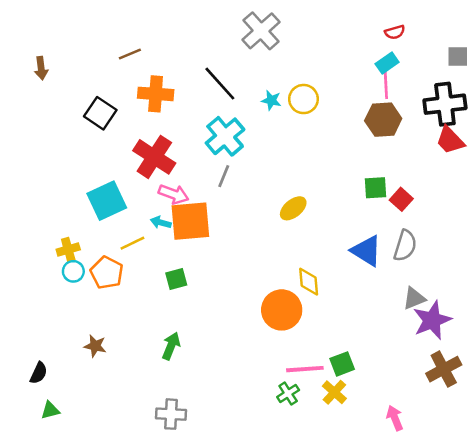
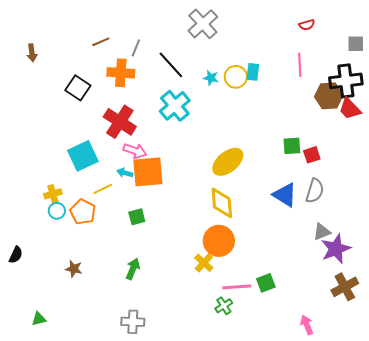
cyan rectangle: (387, 63) -> (253, 72), moved, turned -48
brown hexagon: (383, 120) -> (329, 96), moved
gray line: (224, 176) -> (136, 48), moved
red square: (401, 199) -> (312, 155), turned 30
yellow ellipse: (293, 208) -> (228, 162), size x1.5
yellow diamond: (309, 282) -> (222, 203), moved, size x1.4
black semicircle: (39, 373) -> (16, 255), moved
yellow cross: (334, 392) -> (204, 263), moved

